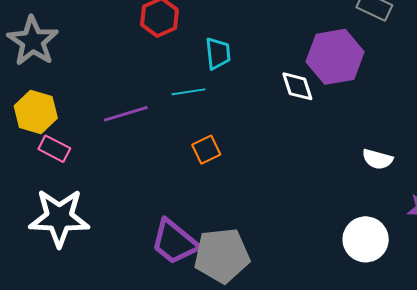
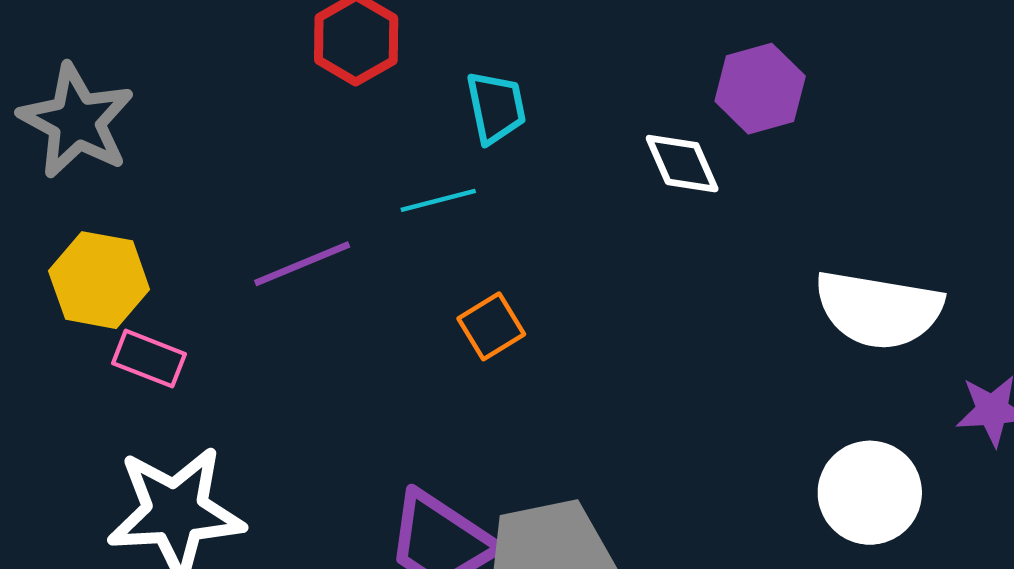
purple hexagon: (335, 57) -> (760, 89), size x0.7
white semicircle: (377, 159) -> (879, 310), size x1.8

